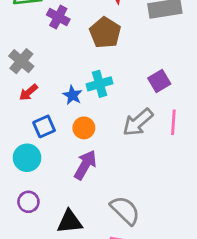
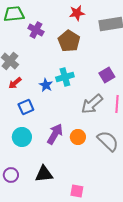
orange circle: (84, 128) -> (78, 137), moved
cyan circle: (27, 158) -> (22, 137), moved
purple circle: (28, 202) -> (11, 175), moved
gray semicircle: (125, 210) -> (108, 141), moved

